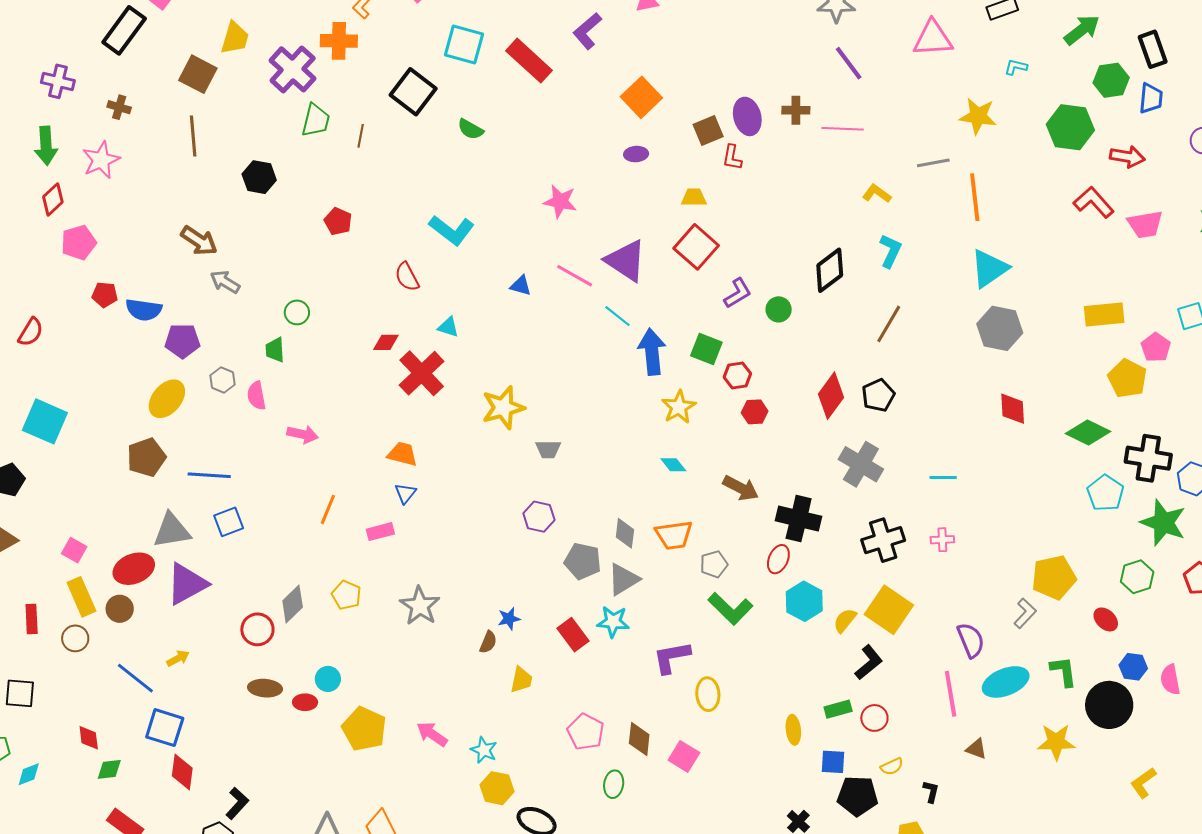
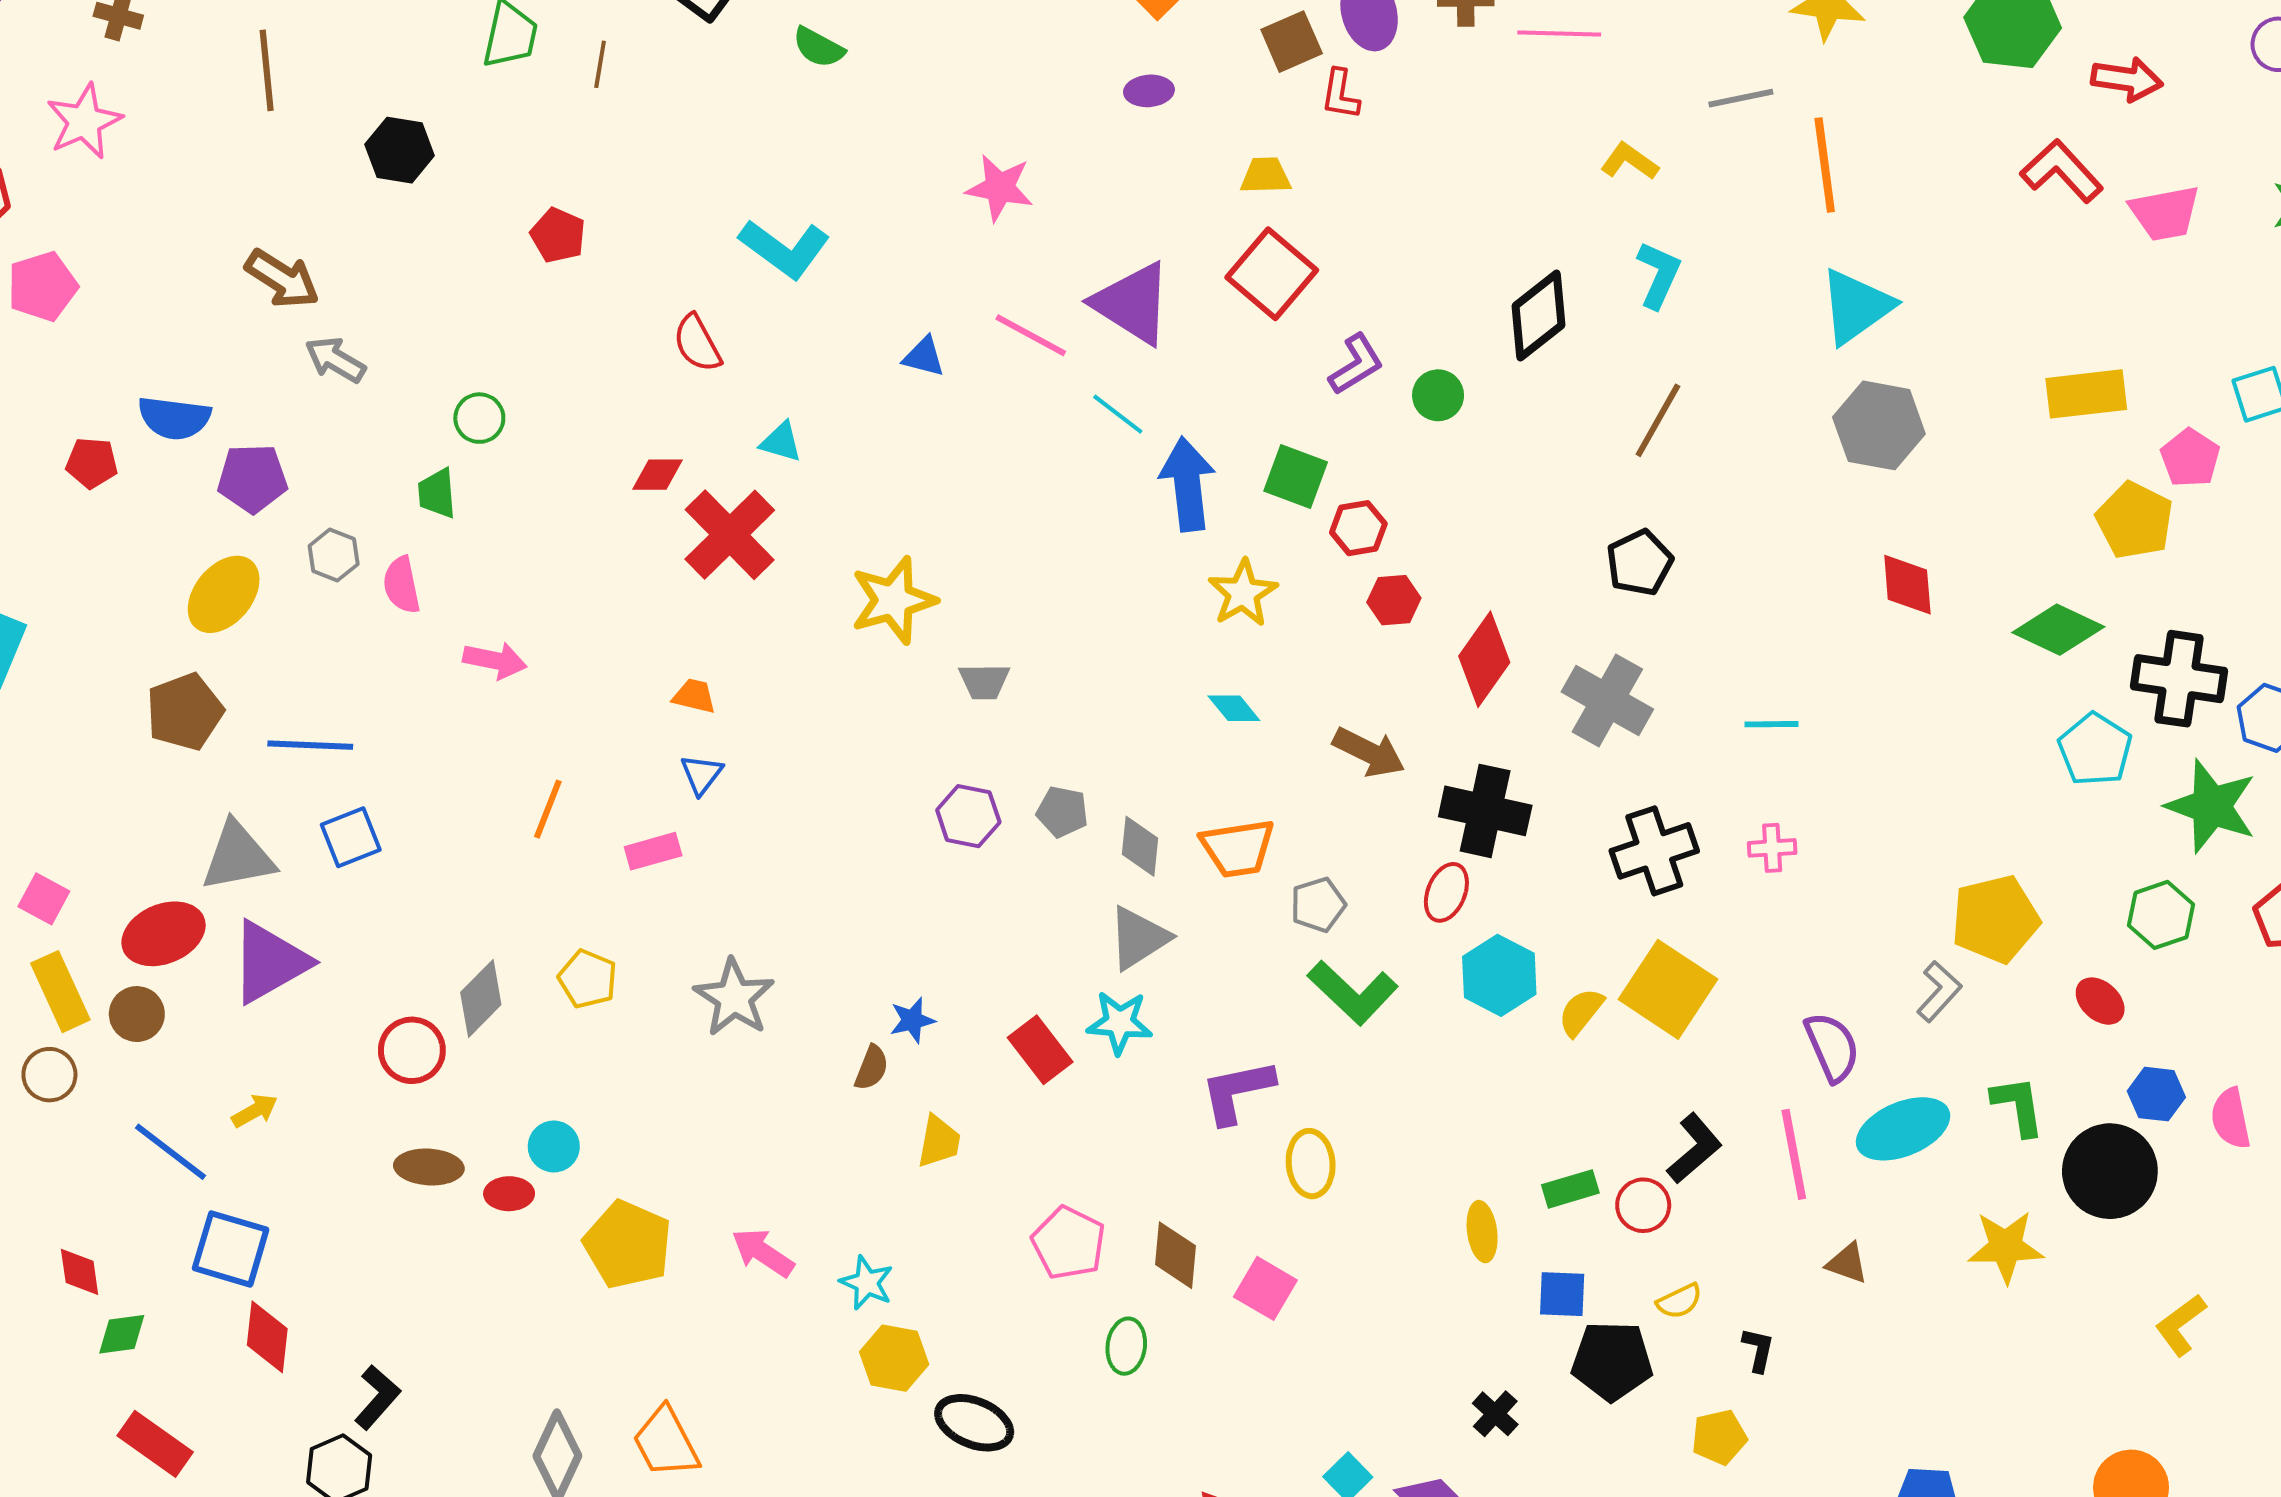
red pentagon: (105, 295) -> (92, 463), moved
red diamond: (831, 396) -> (1484, 659), moved
orange trapezoid: (402, 454) -> (694, 696), size x0.7
gray pentagon: (583, 561) -> (1062, 812), moved, size x0.7
black L-shape: (869, 662) -> (1694, 1148), moved

